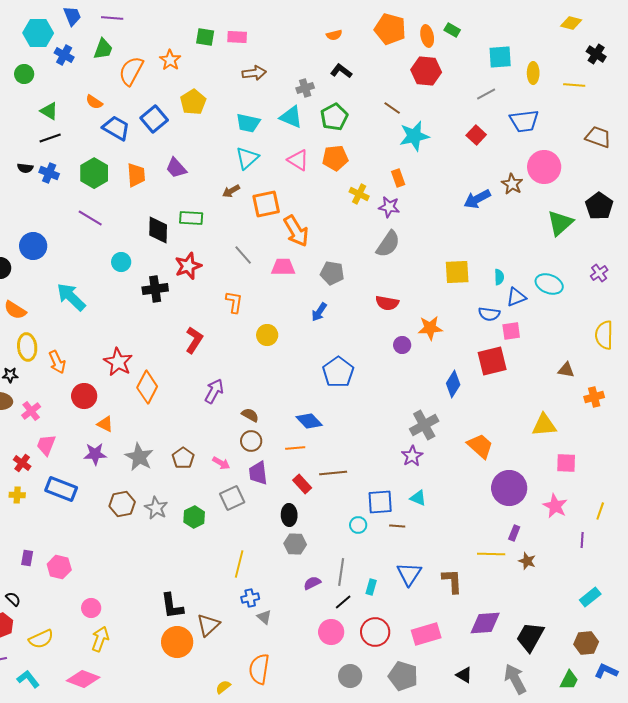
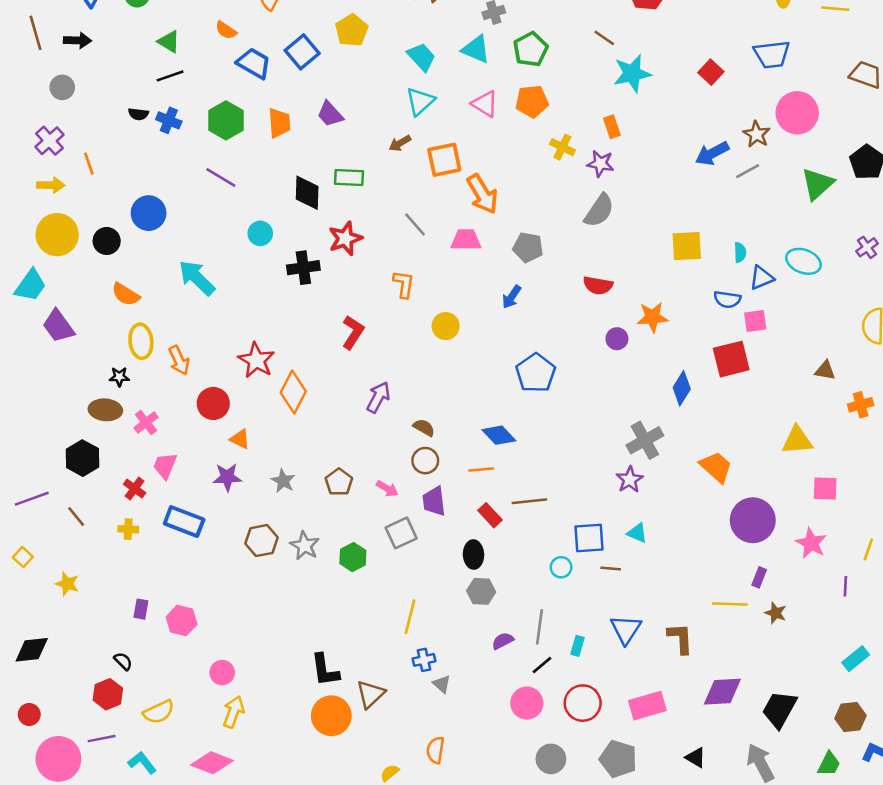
gray line: (486, 94) -> (748, 171), moved
cyan trapezoid: (248, 123) -> (421, 57), turned -145
gray star: (139, 457) -> (283, 481), size x0.7
orange semicircle: (259, 669) -> (435, 750), size x0.7

